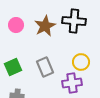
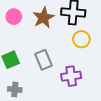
yellow circle: (81, 62) -> (81, 39), moved

